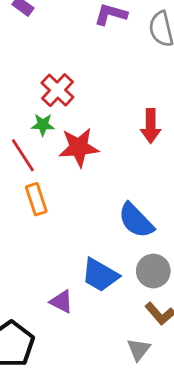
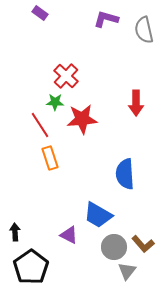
blue semicircle: (136, 220) -> (125, 174), turned 40
gray circle: (153, 271) -> (114, 247), moved

